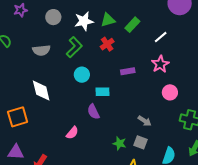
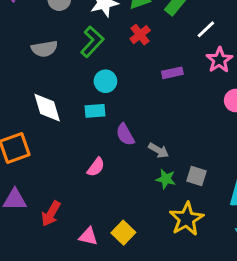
white line: (161, 37) -> (206, 29), moved
cyan rectangle: (103, 92) -> (95, 111), moved
gray arrow: (144, 121) -> (159, 150), moved

